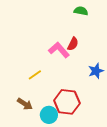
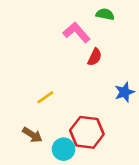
pink L-shape: (59, 50) -> (77, 32), moved

